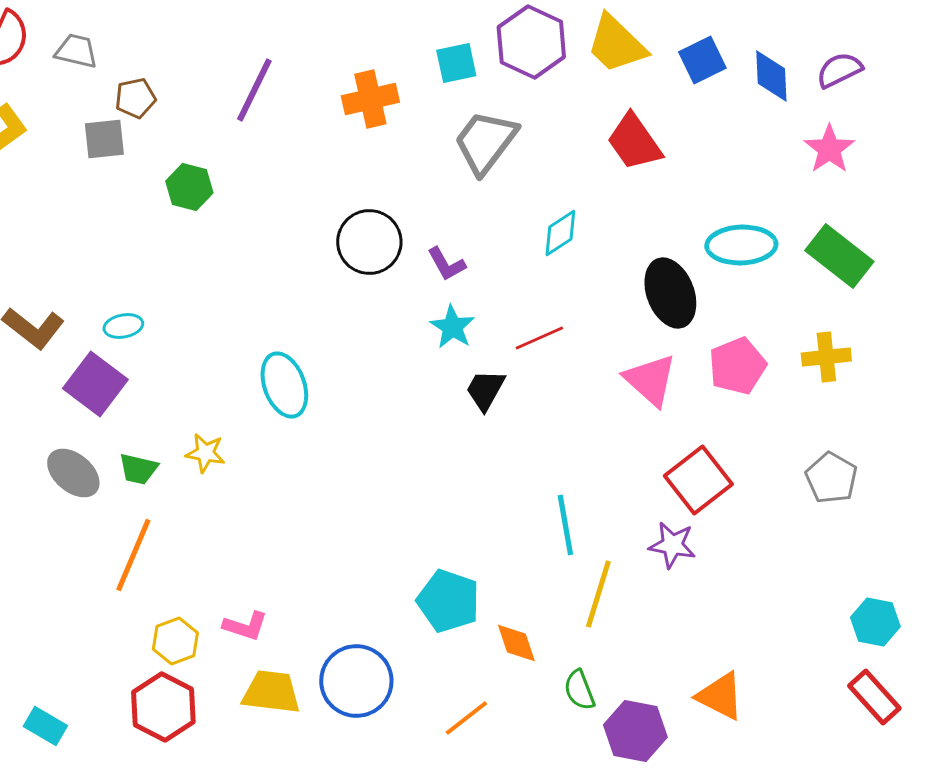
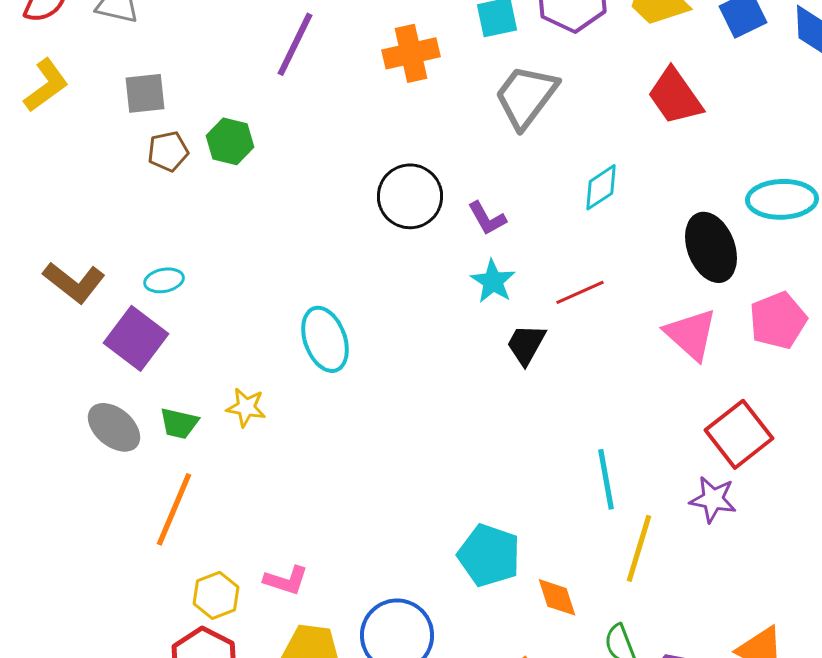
brown pentagon: (135, 98) -> (168, 151), moved

